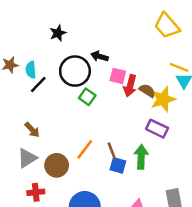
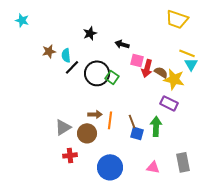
yellow trapezoid: (167, 26) -> (177, 19), turned -30
black star: (58, 33) -> (90, 33), moved
black circle: (75, 71) -> (97, 73), moved
yellow star: (163, 99) -> (174, 79), turned 30
brown arrow: (32, 130) -> (95, 114), moved, turned -48
orange line: (85, 149) -> (110, 120), turned -30

